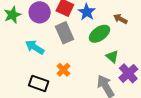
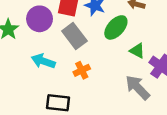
orange cross: (63, 70) -> (82, 70), moved, turned 32

